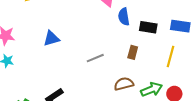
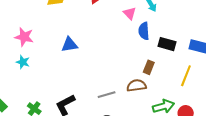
gray line: (95, 58) -> (107, 95), moved
brown semicircle: (124, 84) -> (137, 86), moved

